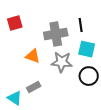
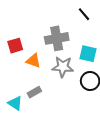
red square: (15, 23) -> (15, 46), moved
black line: (81, 25) -> (84, 14), moved, turned -32

